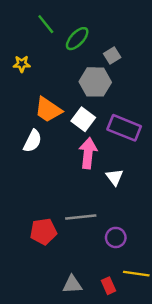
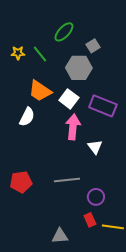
green line: (46, 24) -> (40, 54), moved
red pentagon: (43, 231) -> (21, 182), moved
red rectangle: (109, 286) -> (90, 220), moved

